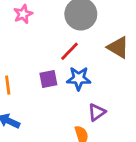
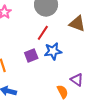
purple triangle: (97, 112) -> (77, 80), moved, turned -40

